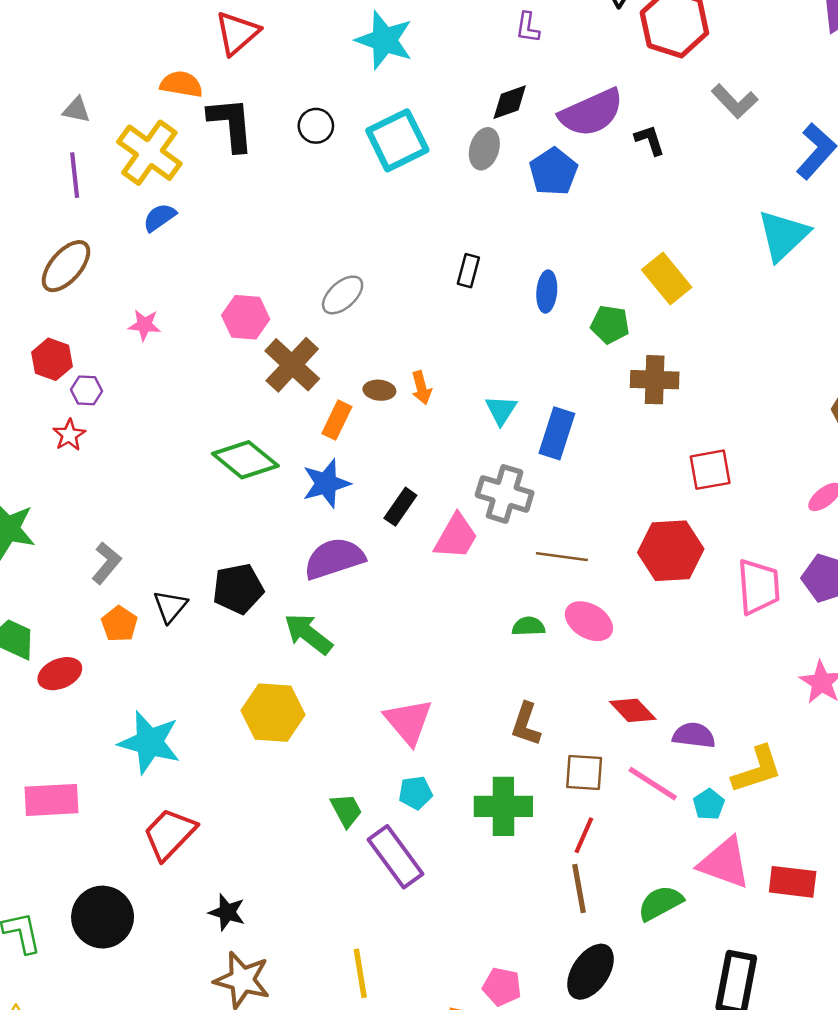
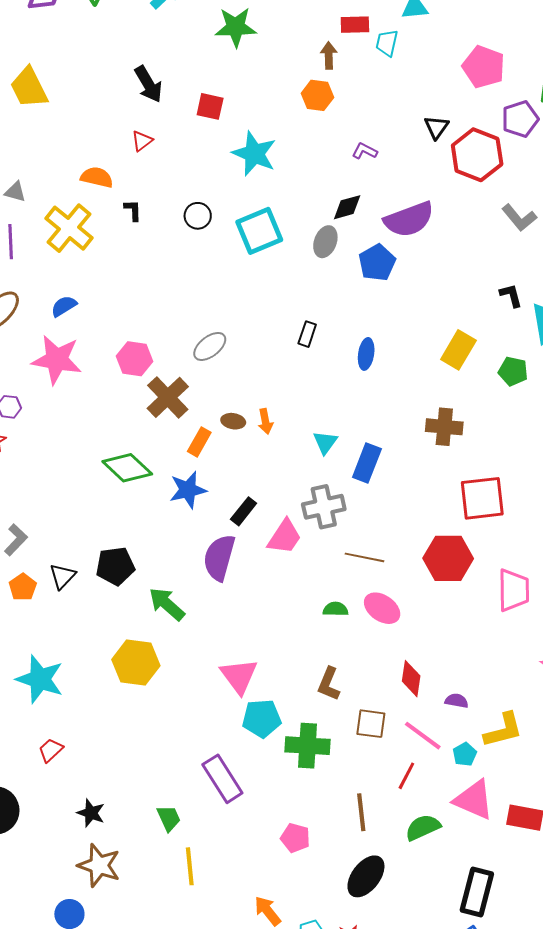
purple L-shape: (528, 27) -> (365, 151), turned 105
red triangle: (237, 33) -> (142, 141), size x0.6
black L-shape: (231, 124) -> (133, 210), size x0.5
black L-shape: (650, 140) -> (511, 295), moved
blue semicircle: (159, 217) -> (64, 306), moved
yellow rectangle: (667, 279) -> (458, 350), turned 66
green pentagon: (610, 324) -> (513, 371), moved
pink star: (144, 325) -> (57, 360), size x2.0
red square: (710, 470) -> (482, 498), size x1.4
gray cross: (505, 494) -> (324, 507), turned -33
purple semicircle: (334, 558) -> (219, 558), moved, turned -60
red diamond: (633, 710) -> (411, 679), turned 48
purple semicircle: (694, 735) -> (457, 701), size x0.7
cyan pentagon: (415, 793) -> (262, 718), moved, size x1.5
green trapezoid: (346, 810) -> (169, 818), moved
red trapezoid: (169, 834) -> (51, 750), size x0.6
red line: (584, 835) -> (406, 776), moved
pink pentagon: (502, 987) -> (295, 838), moved

